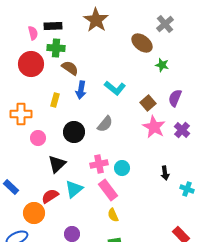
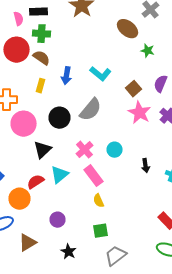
brown semicircle: (70, 68) -> (42, 58), moved
gray semicircle: (105, 124) -> (90, 110), size x1.4
pink circle: (38, 138) -> (24, 124), size x1.6
pink cross: (99, 164) -> (84, 150), turned -30
cyan circle: (122, 168) -> (114, 150), moved
black arrow: (165, 173) -> (146, 166), moved

